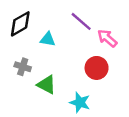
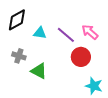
purple line: (81, 21) -> (66, 35), moved
cyan star: (80, 102) -> (94, 86), moved

